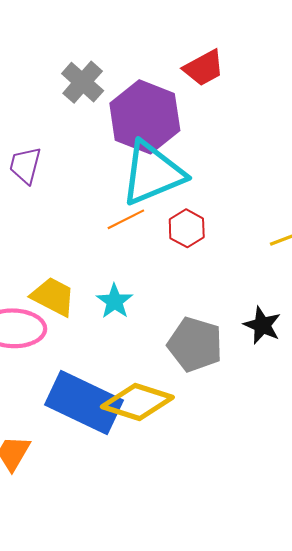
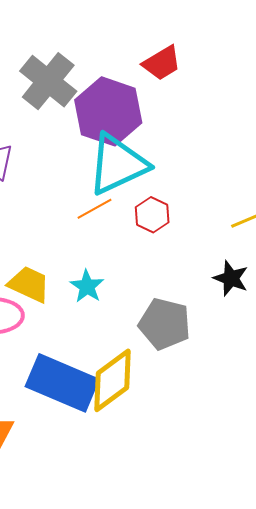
gray cross: (83, 82) -> (48, 81), size x1.4
black star: (262, 325) -> (231, 278), moved
yellow diamond: (137, 402) -> (113, 380), turned -52

